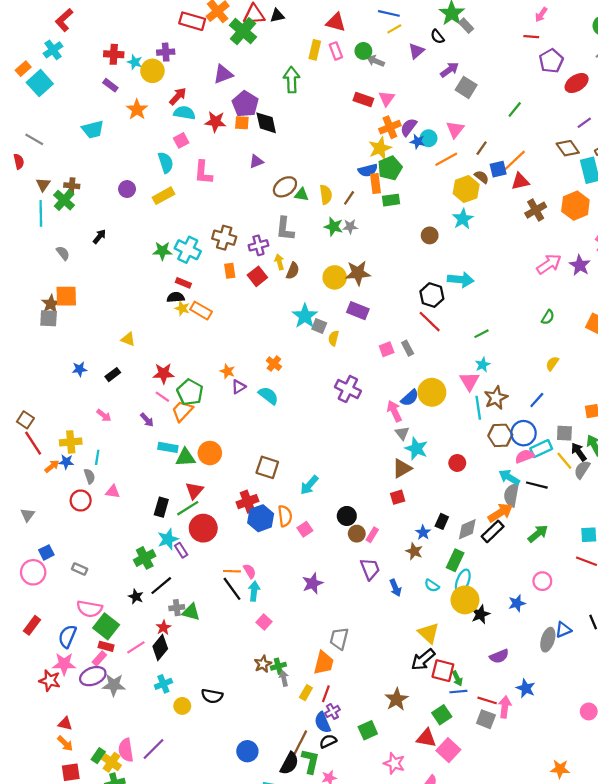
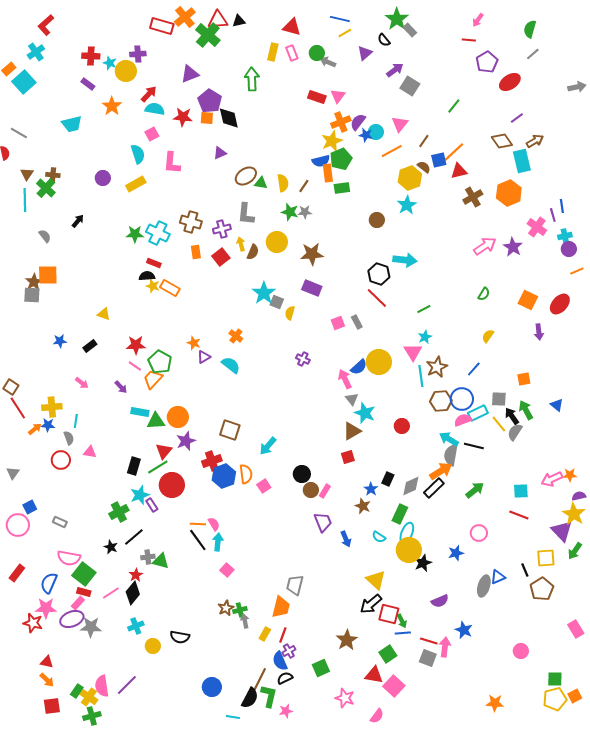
yellow circle: (335, 277) -> (277, 242), moved
purple cross: (348, 389) -> (303, 359), size x0.6
purple star: (313, 583) -> (186, 441), moved

